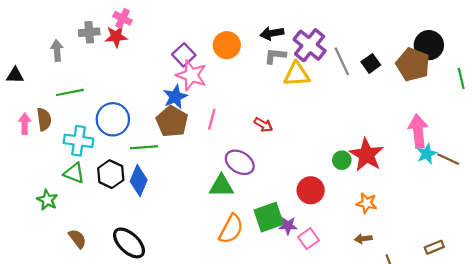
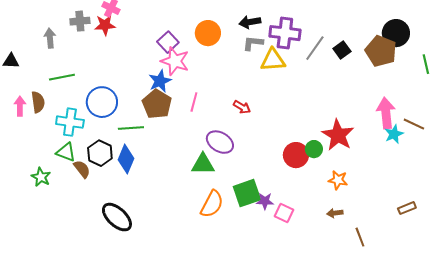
purple cross: (310, 45) -> (285, 33), turned -32
gray line: (342, 61) -> (315, 48), turned 60
brown line: (448, 159) -> (414, 124), moved
green circle: (342, 160) -> (314, 149), moved
red circle: (311, 190) -> (296, 155), moved
brown semicircle: (77, 239) -> (82, 169), moved
pink square: (308, 239) -> (284, 213), turned -30
brown rectangle: (434, 247) -> (407, 208), moved

